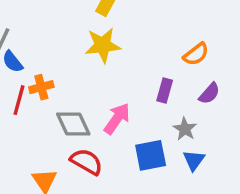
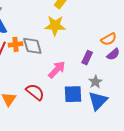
purple semicircle: (209, 93) -> (113, 54), moved
gray diamond: (73, 124) -> (32, 46), moved
blue triangle: (194, 160) -> (98, 101), size x1.5

